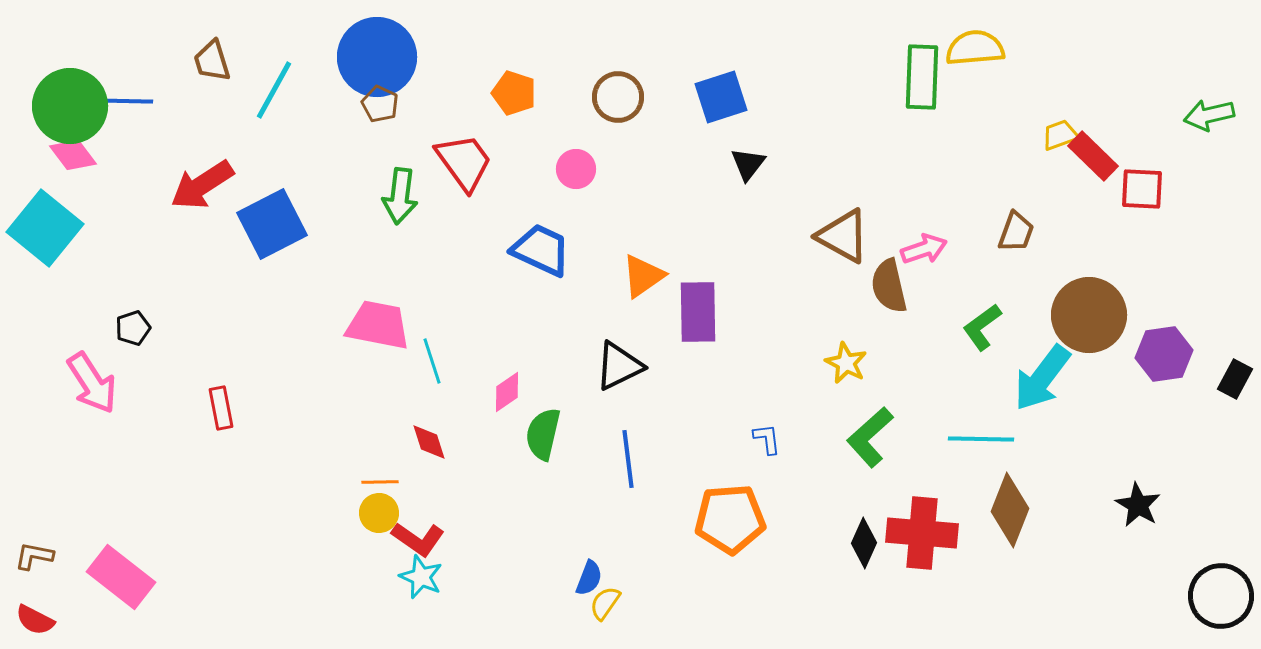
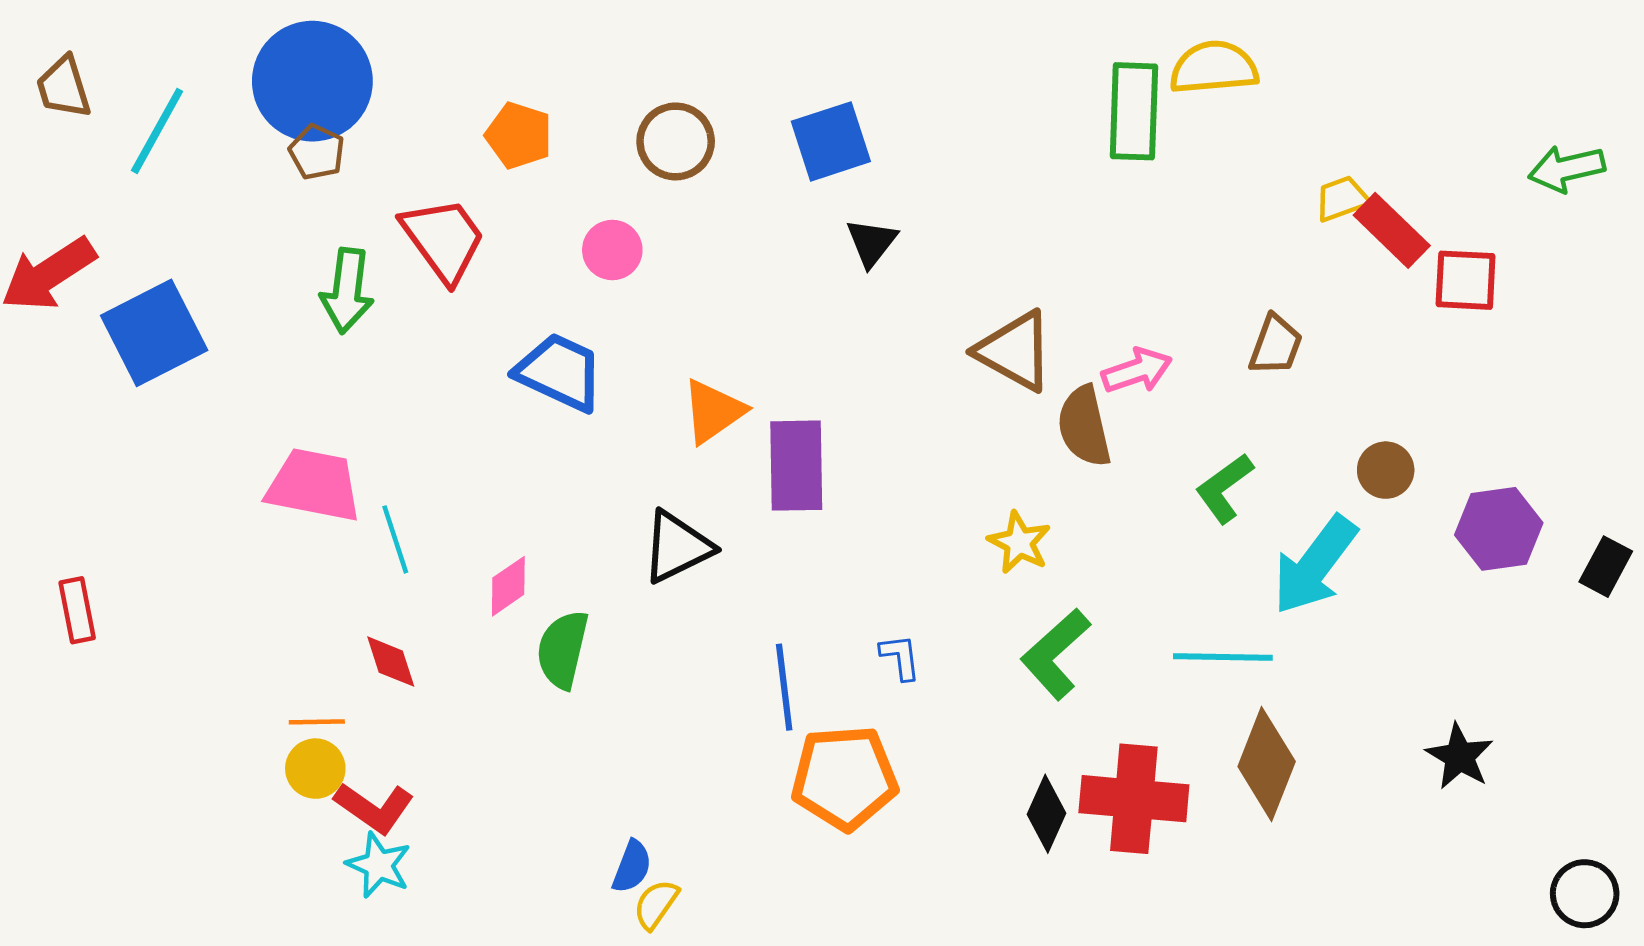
brown circle: (1089, 315) -> (1386, 470), size x0.5
blue line: (628, 459) -> (784, 687), moved
black circle: (1221, 596) -> (1585, 894), size x0.7

